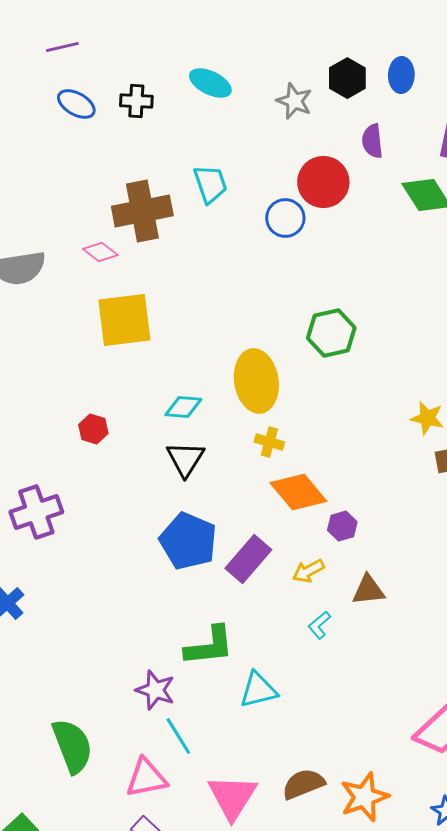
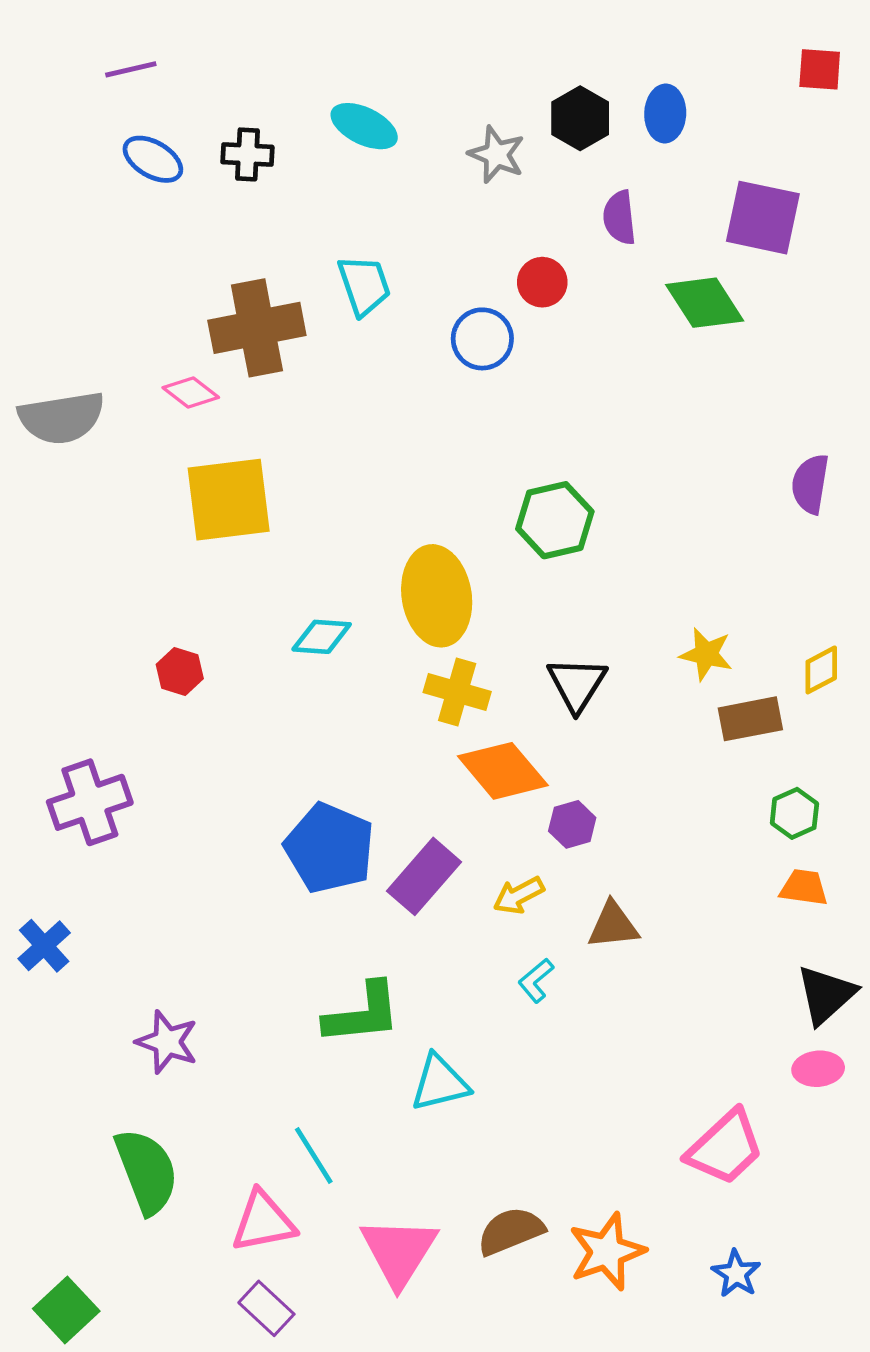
red circle: (323, 182) -> (542, 282), size x0.6
yellow cross: (269, 442) -> (457, 692), size x1.4
black triangle: (185, 459) -> (577, 684), moved
purple star: (155, 690) -> (167, 1042), moved

